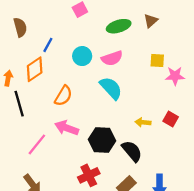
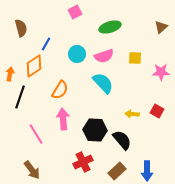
brown triangle: (151, 21) -> (161, 27), moved
yellow square: (157, 60) -> (135, 58), moved
black line: (19, 104) -> (20, 97), turned 35
pink arrow: (67, 128) -> (63, 119), turned 65
pink line: (37, 144) -> (36, 134), turned -70

